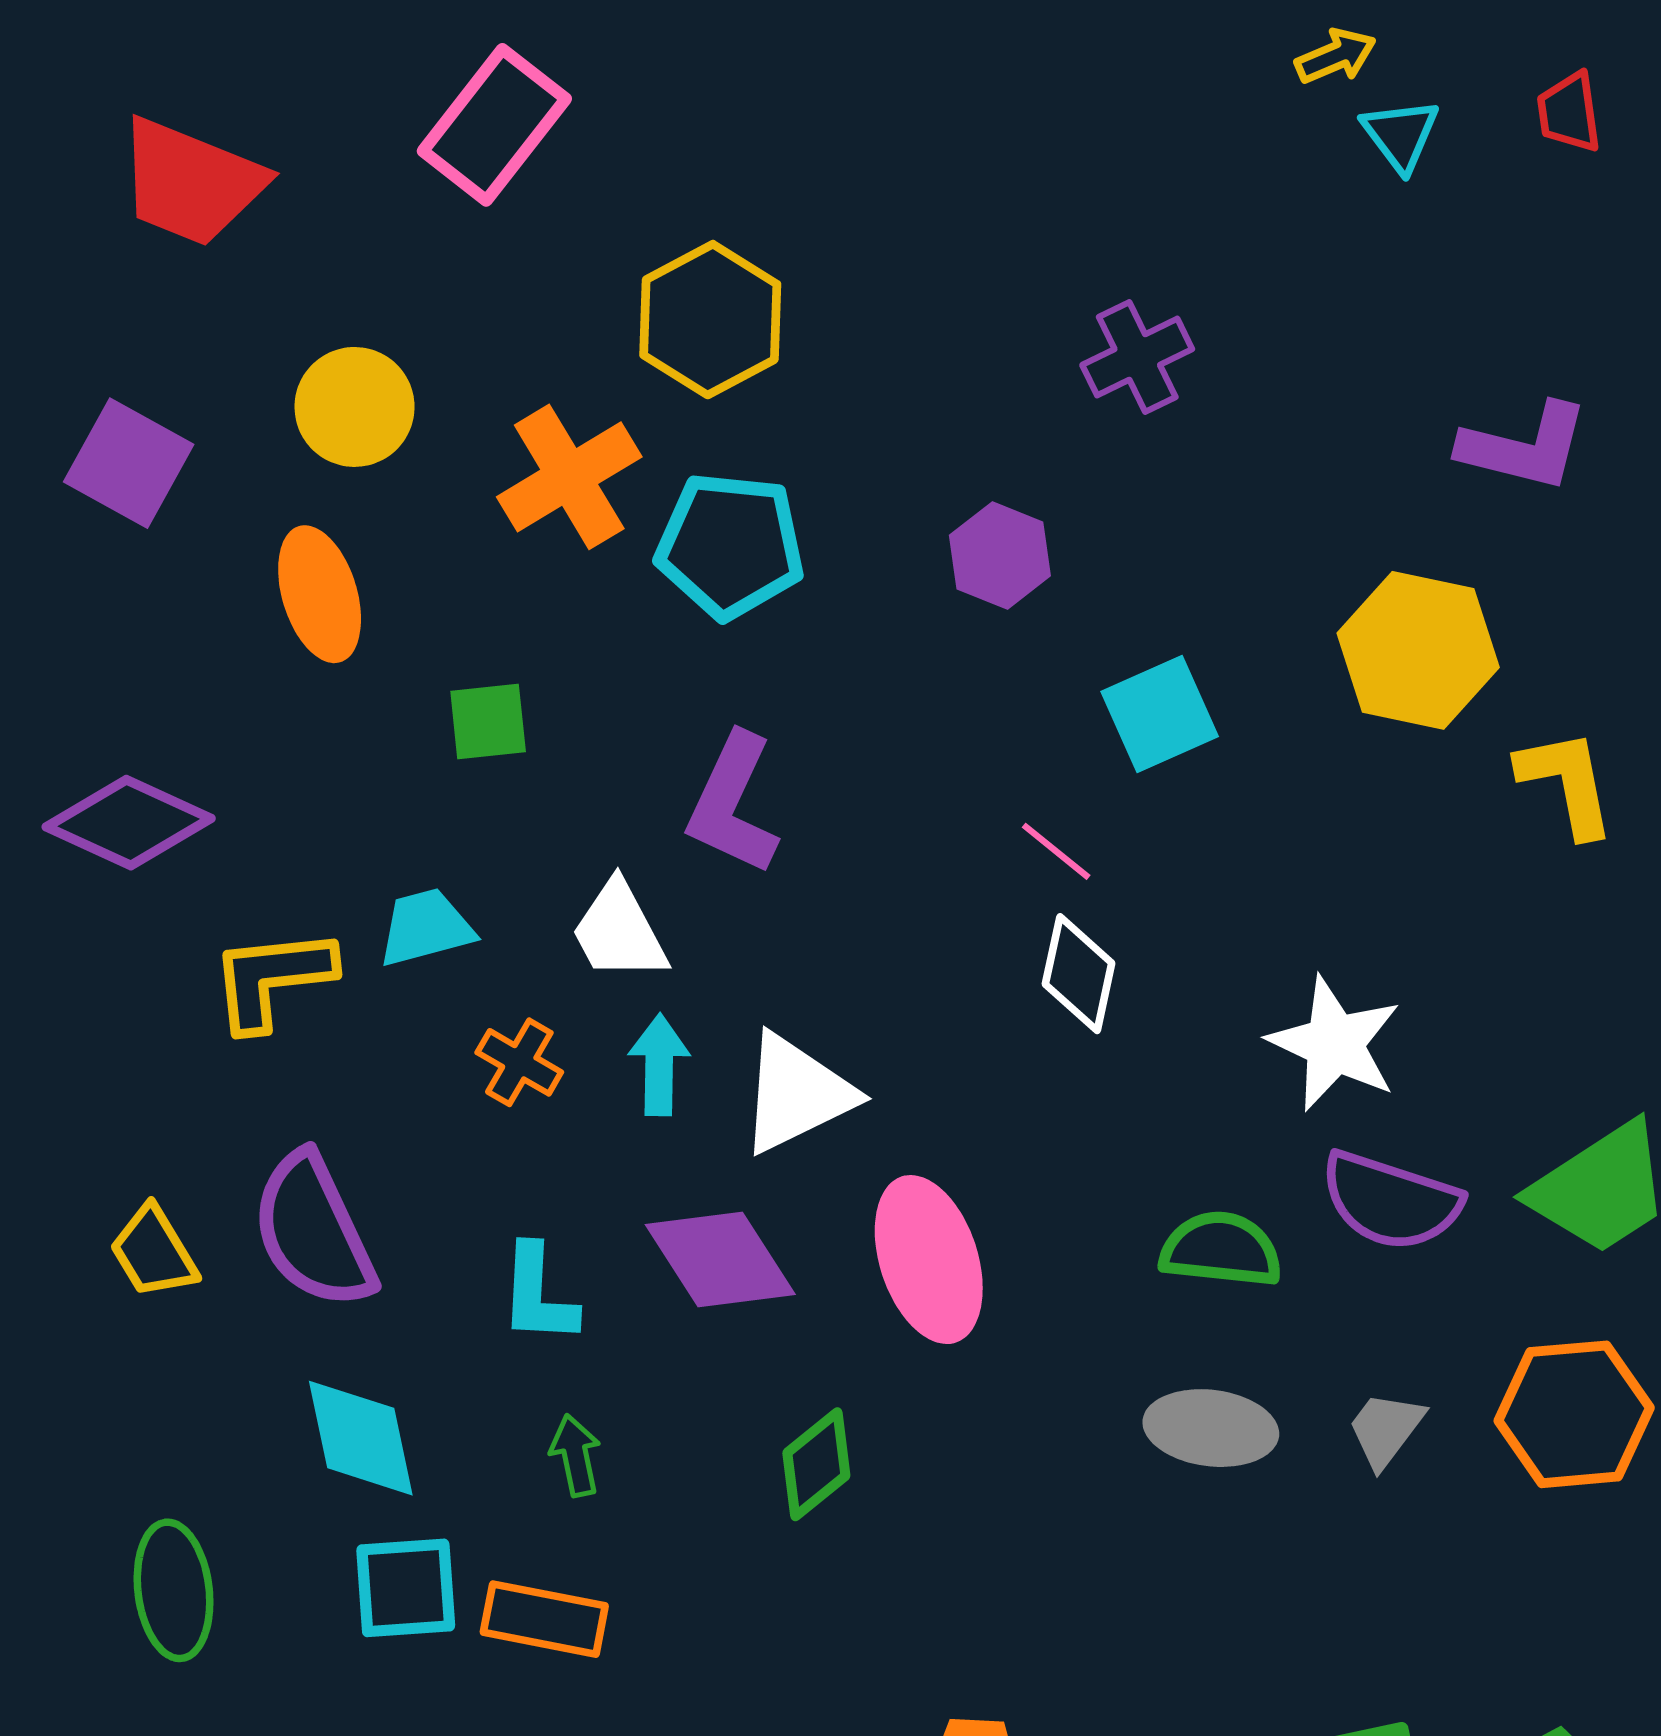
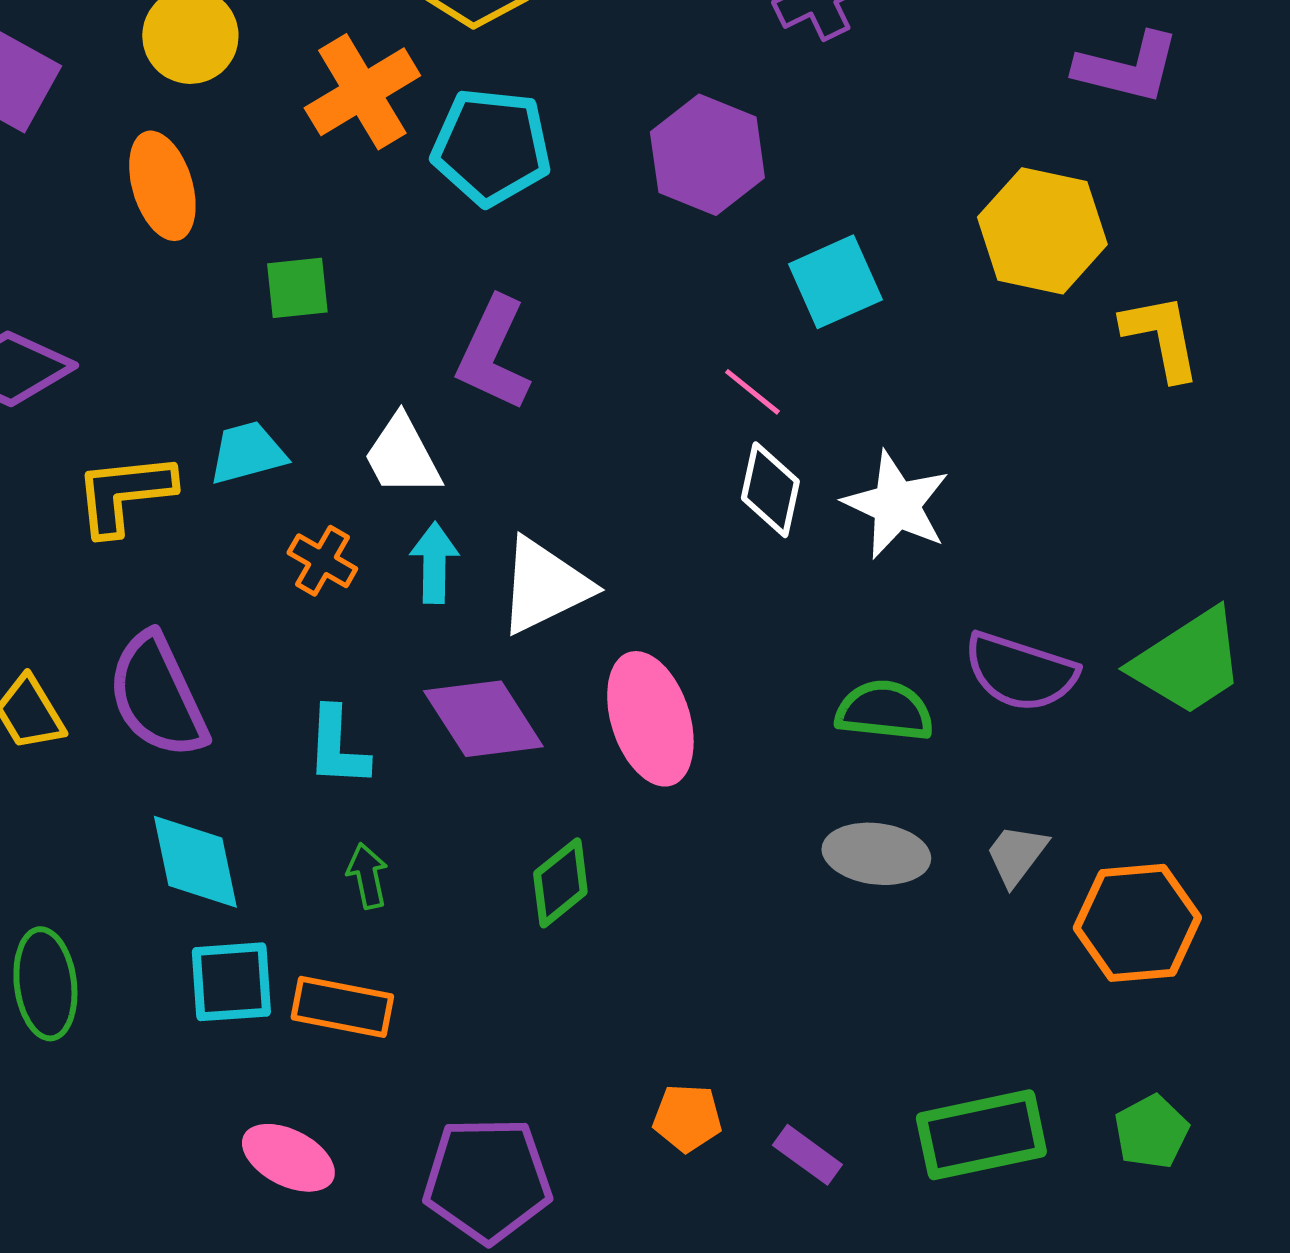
purple hexagon: (1000, 555) -> (707, 155), size x1.4
white star: (1334, 1044) -> (896, 505), moved
orange hexagon: (1574, 1414) -> (1137, 923), moved

